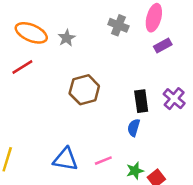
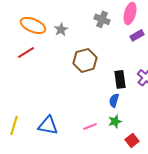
brown hexagon: (84, 90) -> (85, 60), moved
blue triangle: (65, 159) -> (48, 125), moved
green star: (135, 171) -> (115, 121), moved

